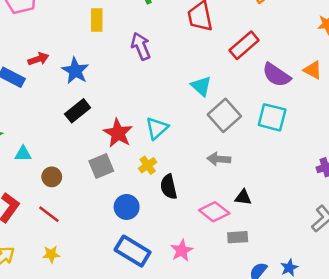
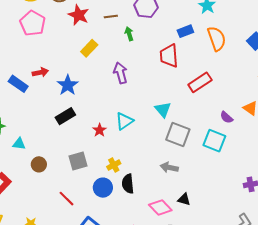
yellow rectangle: (97, 20) -> (89, 48), turned 36
purple semicircle: (276, 75) -> (226, 117), moved, size x0.6
gray square: (224, 115) -> (178, 134), turned -35
cyan triangle: (157, 128) -> (124, 121), moved
red star: (118, 133) -> (99, 130), moved, size x0.6
blue circle: (127, 207) -> (103, 188), moved
red line: (49, 214) -> (66, 199), moved

